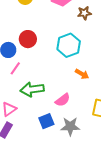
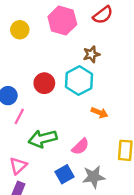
brown star: (84, 13) -> (91, 54), moved
red circle: (28, 39) -> (44, 83), moved

